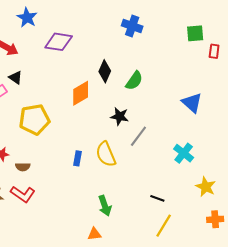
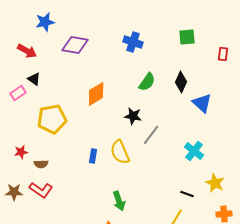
blue star: (27, 18) -> (45, 22), turned 30
blue cross: (132, 26) -> (133, 42), moved
green square: (195, 33) -> (187, 37), moved
black diamond: (105, 71) -> (181, 82), moved
black line: (157, 198) -> (187, 194), moved

